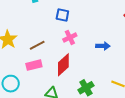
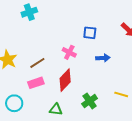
blue square: (62, 15) -> (90, 33), moved
pink cross: (70, 37) -> (69, 52), turned -32

